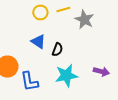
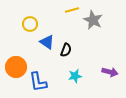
yellow circle: (40, 12) -> (30, 24), moved
cyan star: (66, 76) -> (75, 76), size x0.6

